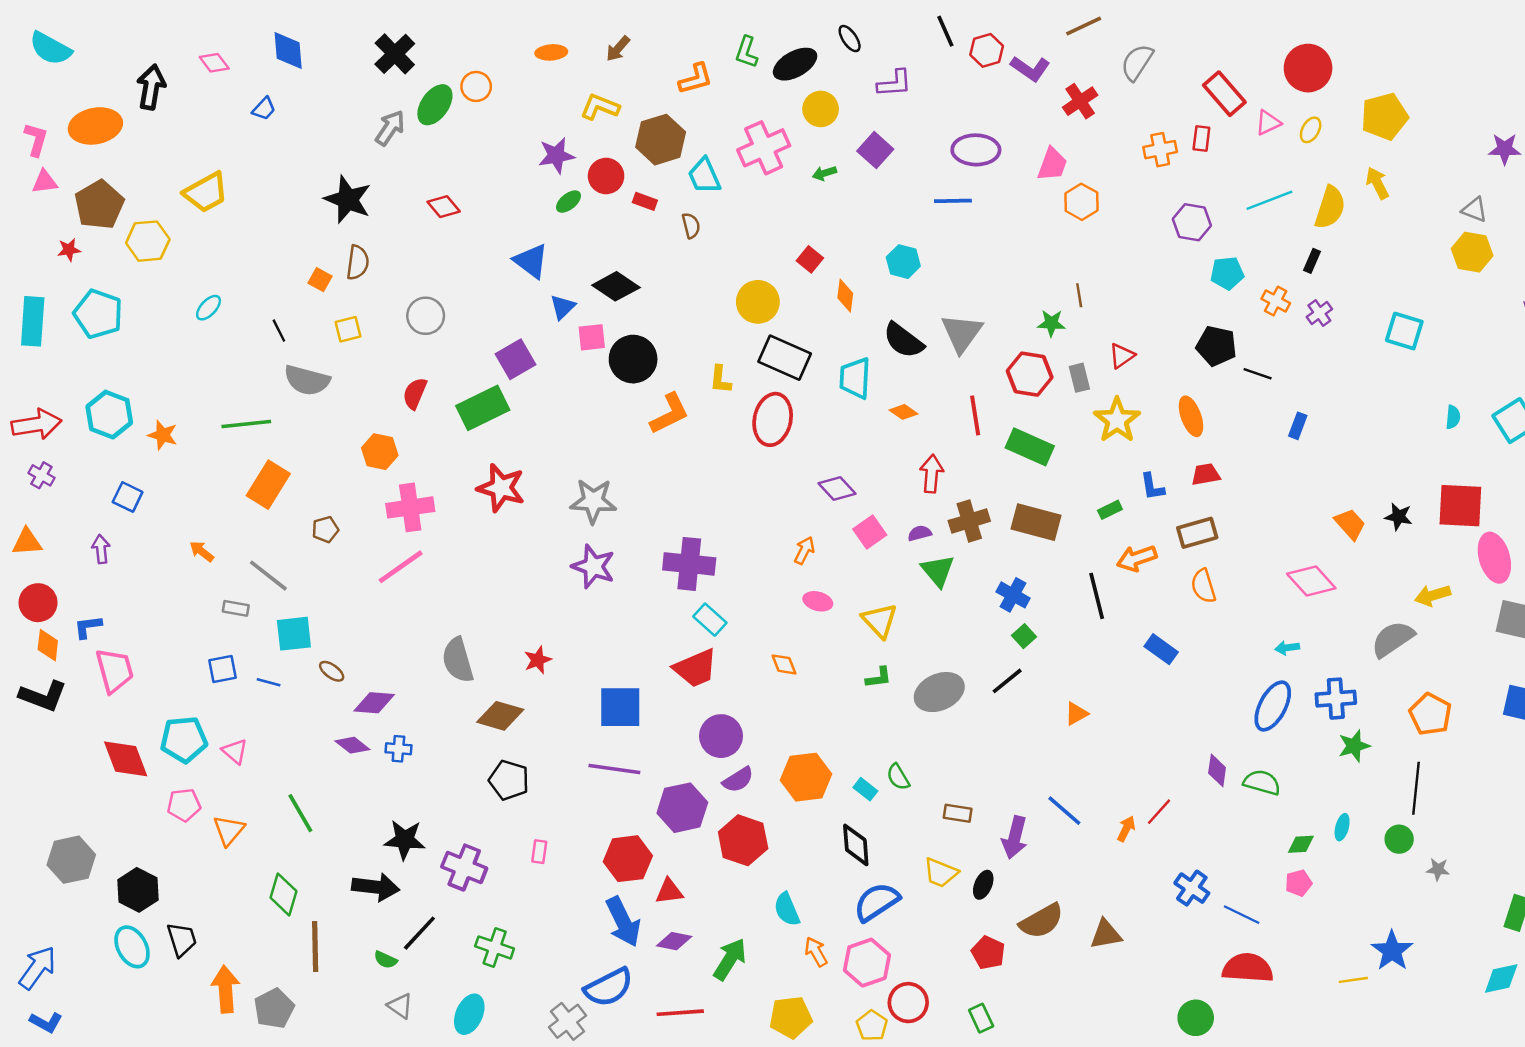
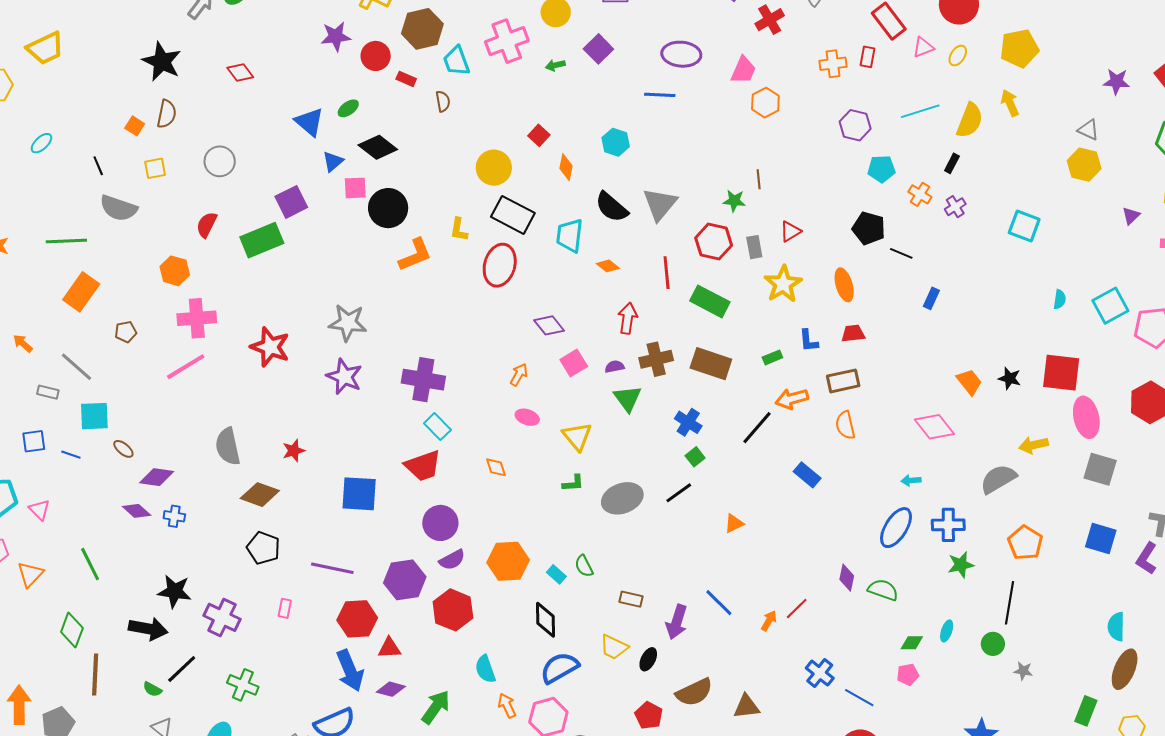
green ellipse: (568, 202) -> (348, 108), moved
red star: (501, 488) -> (270, 347), moved
black line: (1097, 596) -> (757, 428), turned 51
purple line: (614, 769) -> (332, 568), moved

